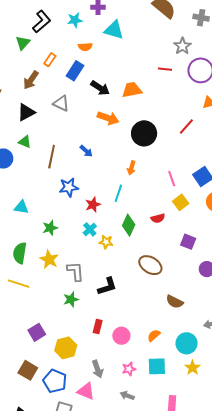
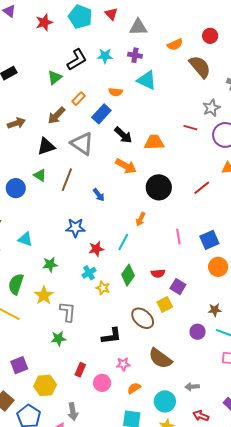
cyan star: (75, 20) -> (105, 56), moved
gray triangle: (61, 103) -> (82, 144), size x1.4
brown line: (52, 157) -> (67, 180), moved
yellow square: (181, 202) -> (165, 304), moved
purple square: (188, 242) -> (178, 287), moved
black L-shape: (107, 286) -> (111, 336), moved
brown semicircle: (175, 302) -> (160, 358), size x1.4
pink star: (129, 369) -> (123, 364), moved

